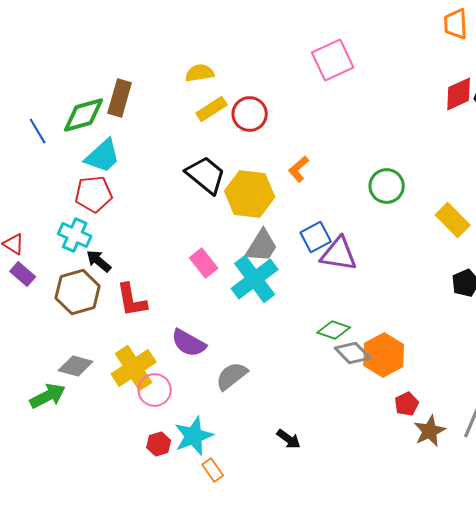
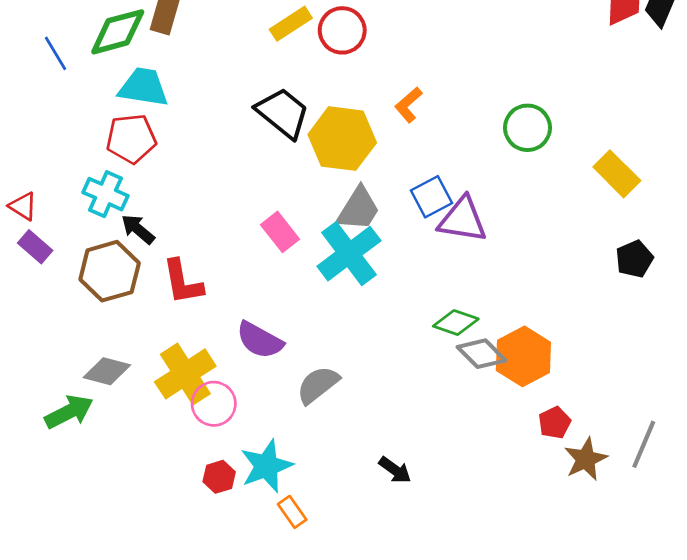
cyan trapezoid: (103, 156) -> (143, 87), turned -129

